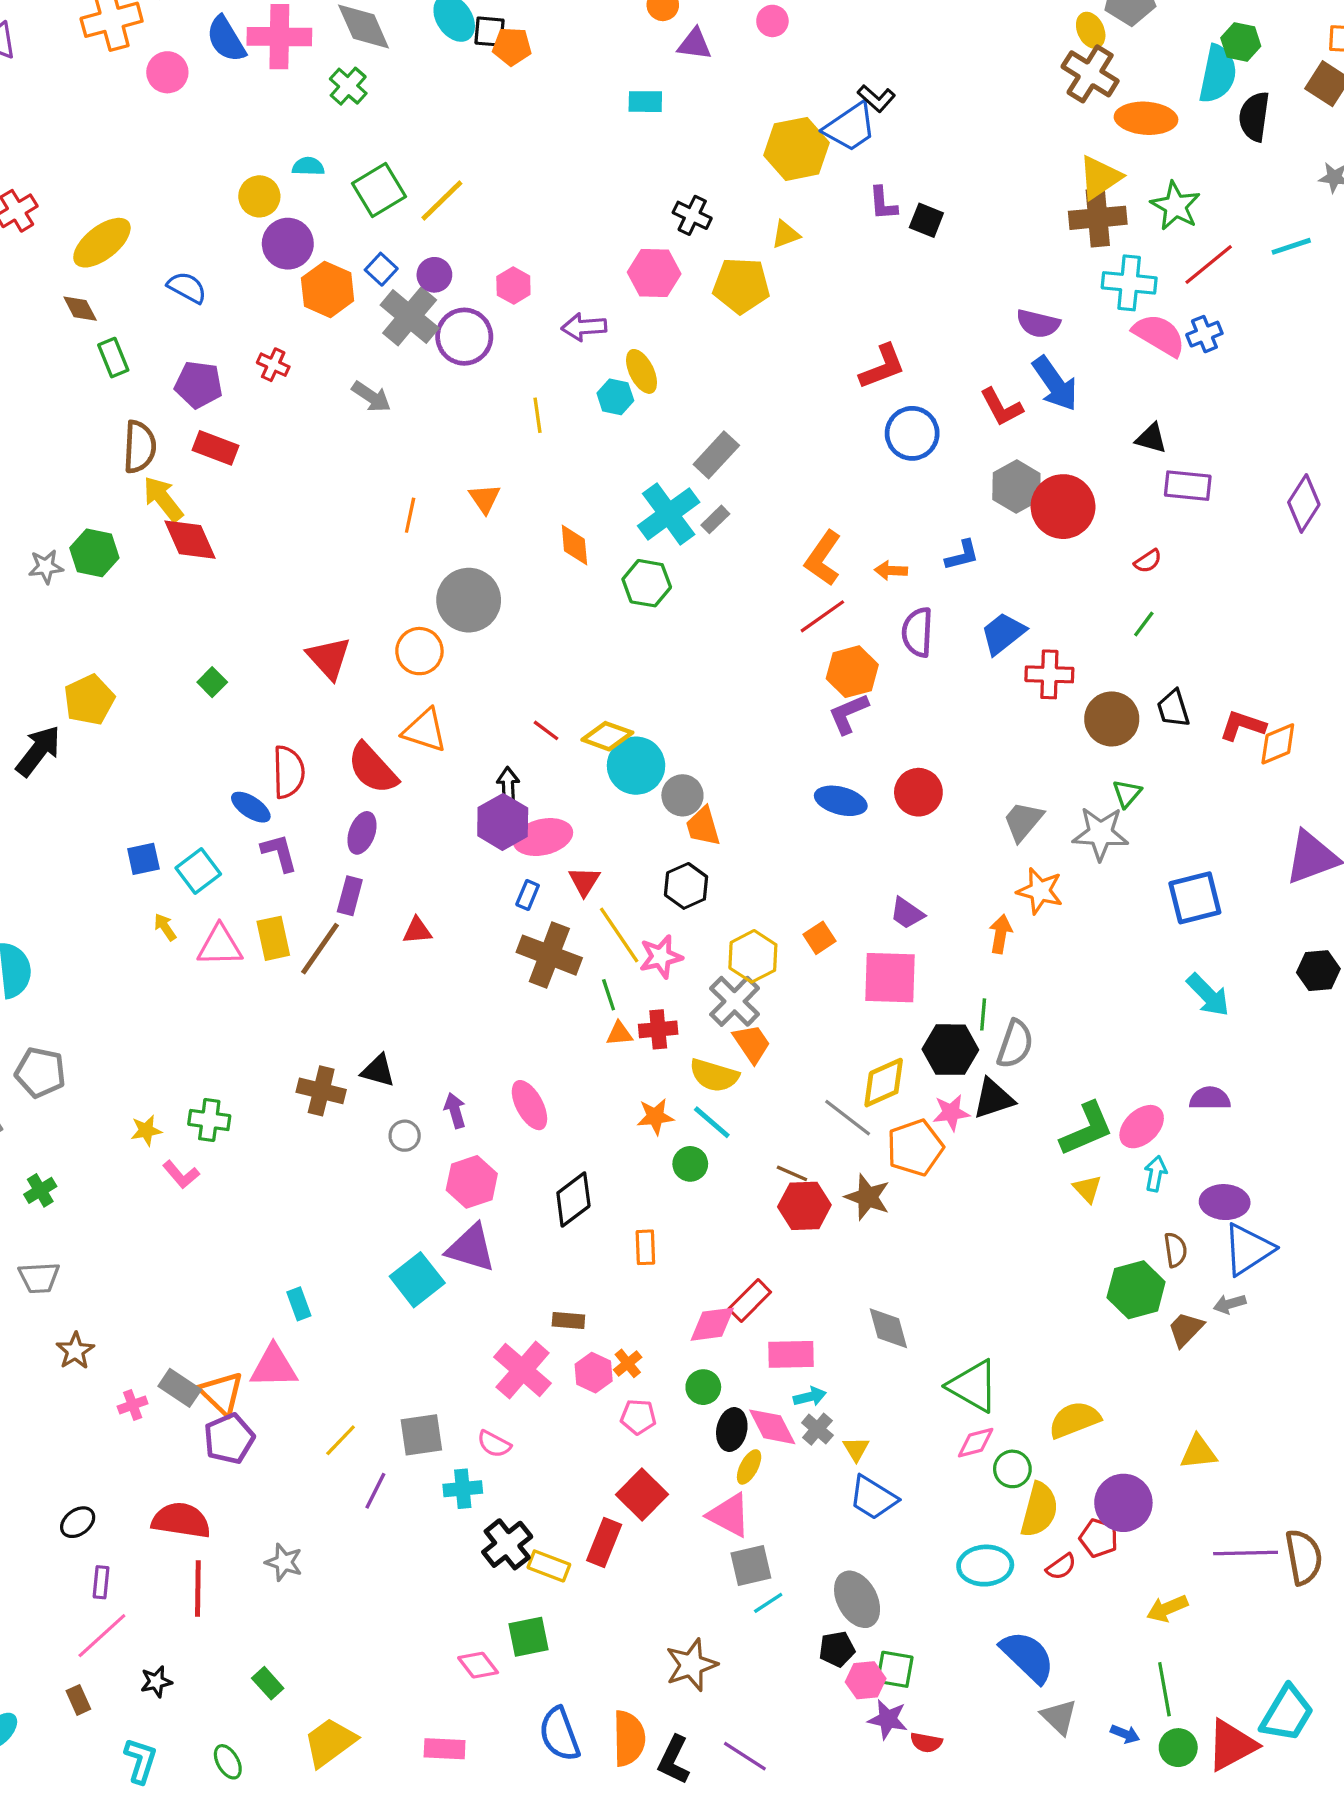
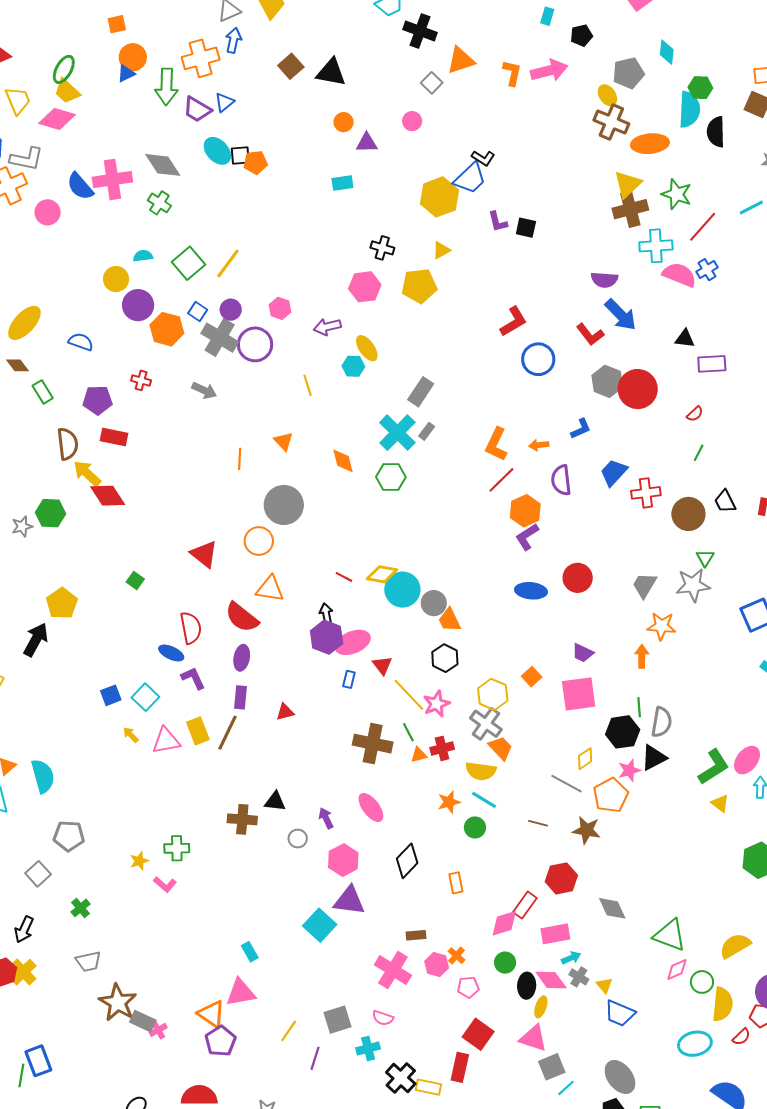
brown cross: (549, 955) -> (373, 744), moved
yellow diamond: (884, 1083) -> (585, 759), size x0.7
red hexagon: (804, 1206) -> (561, 878), moved
brown star: (75, 1351) -> (118, 1003), size x1.6
gray rectangle: (180, 1388) -> (143, 1021), moved

